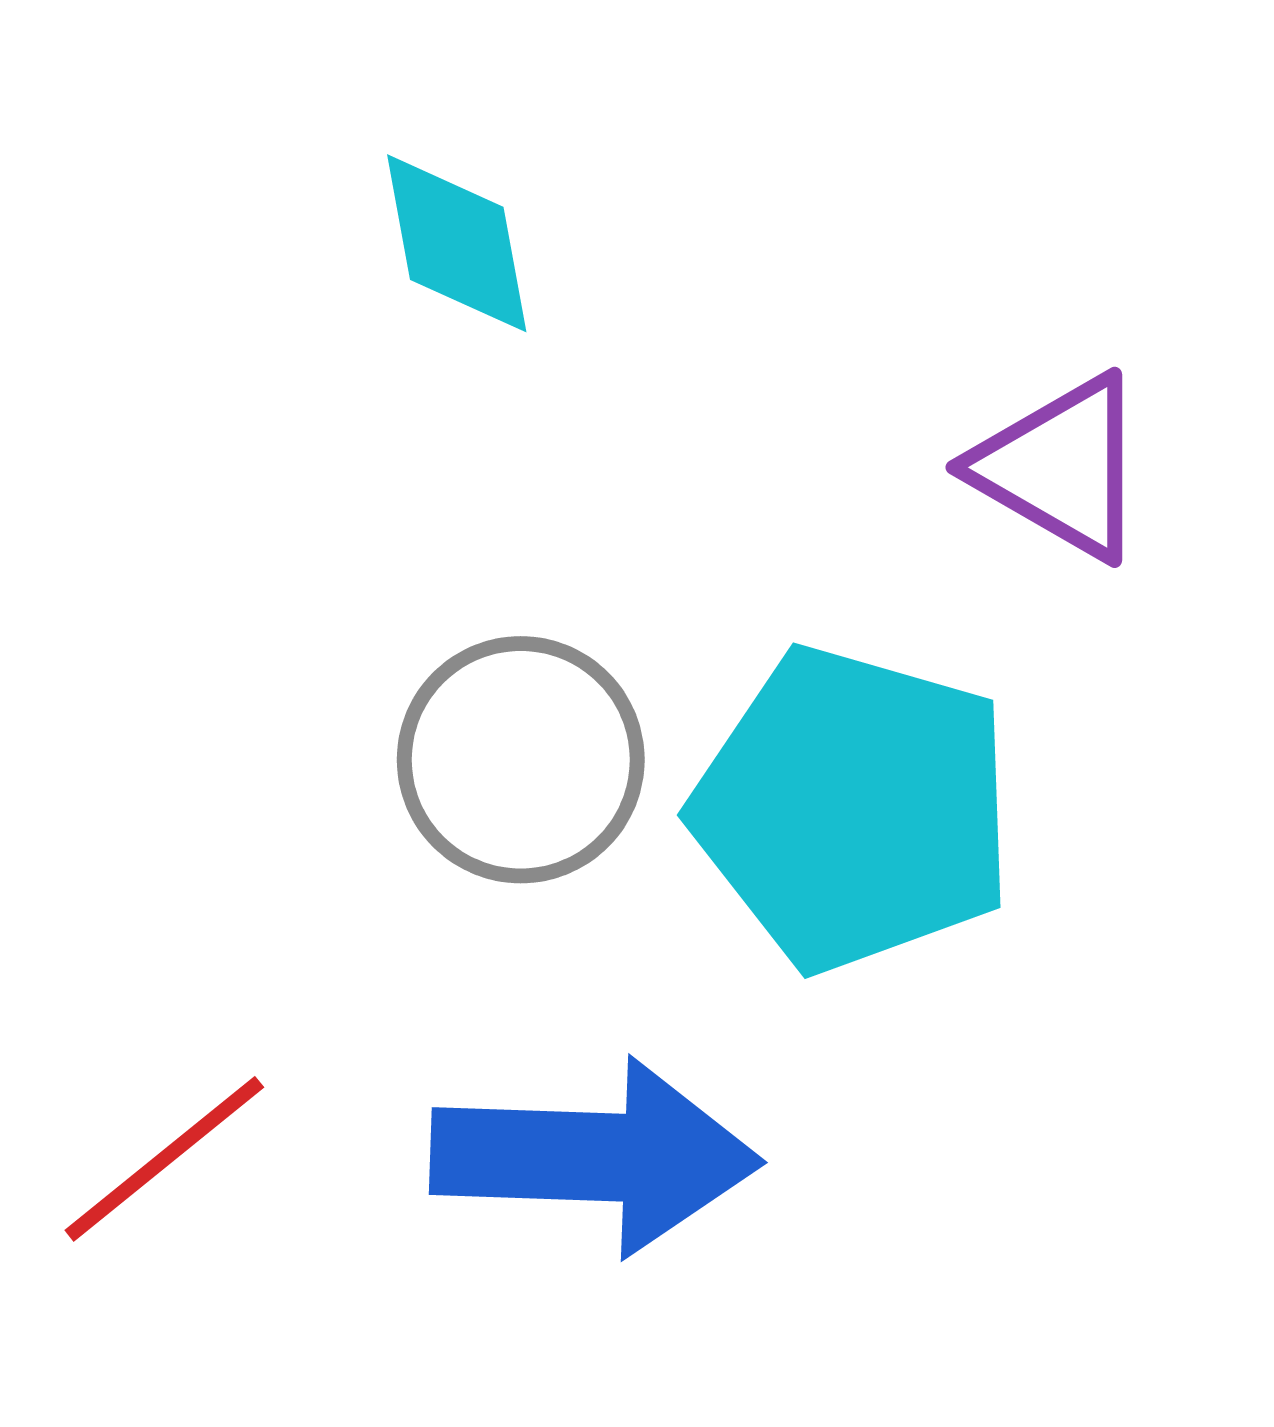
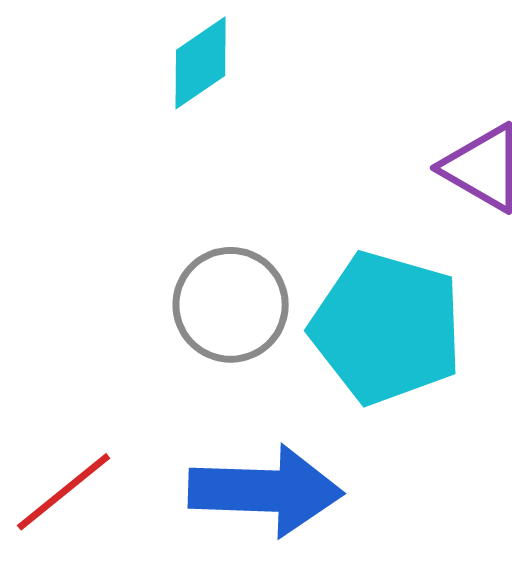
cyan diamond: (457, 243) -> (201, 63), turned 66

